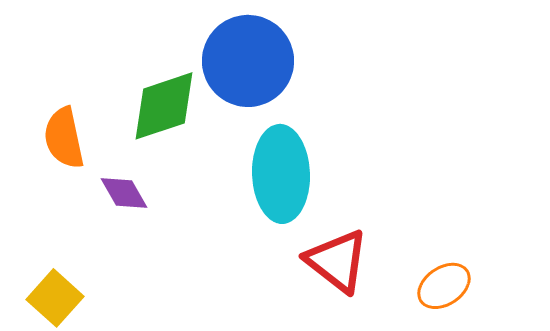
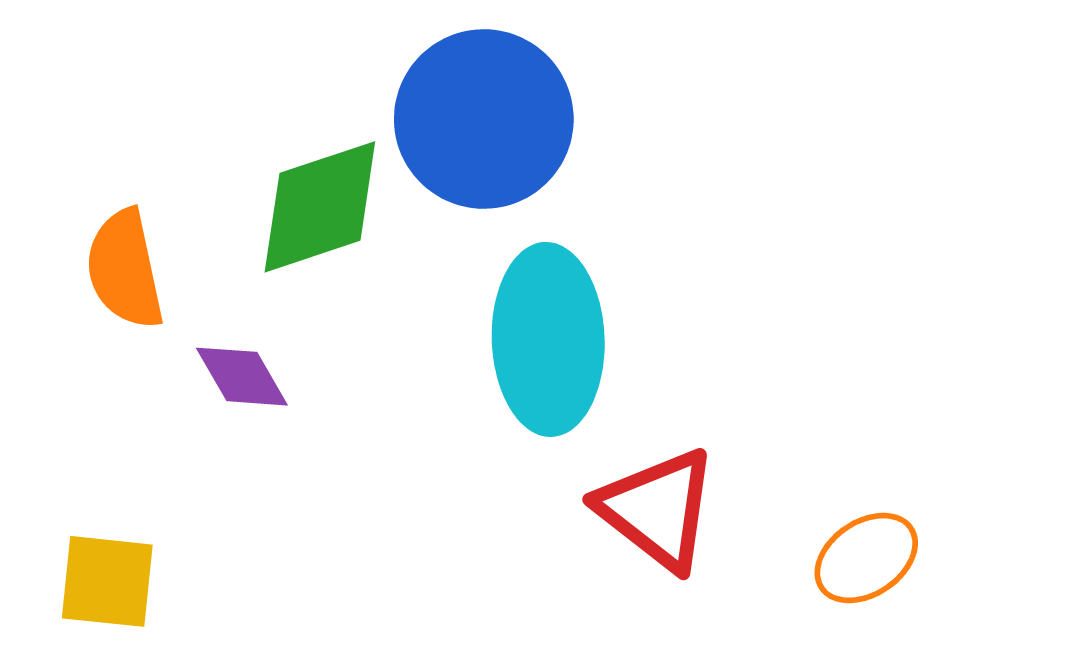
yellow square: (55, 298) -> (107, 581), turned -36

